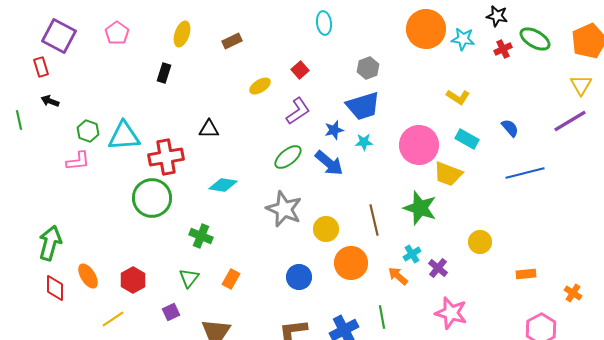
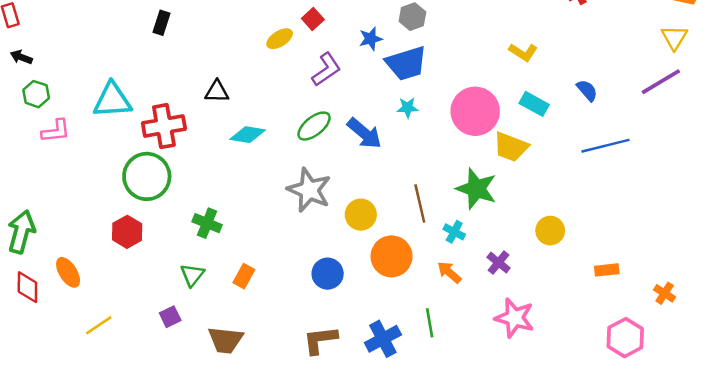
red square: (300, 70) -> (313, 19), moved
blue star: (334, 130) -> (371, 39), moved
green hexagon: (88, 131) -> (36, 94), moved
cyan diamond: (223, 185) -> (248, 135), moved
cyan cross: (412, 254) -> (454, 232), moved, turned -30
red hexagon: (133, 280) -> (127, 232), moved

